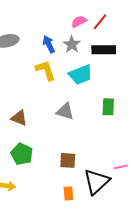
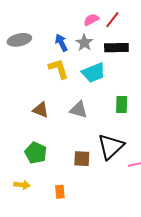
brown triangle: (19, 118) -> (41, 110), moved
black triangle: (97, 182) -> (111, 147), moved
orange rectangle: (68, 193) -> (60, 192), moved

